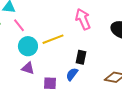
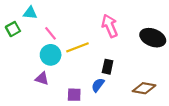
pink line: (19, 25) -> (51, 33), moved
purple triangle: (28, 68) -> (42, 79), moved

